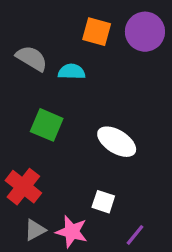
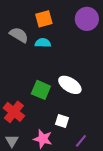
orange square: (97, 32) -> (44, 19), moved, turned -30
green square: (47, 125) -> (41, 90), moved
gray triangle: (35, 230) -> (12, 141), moved, turned -32

